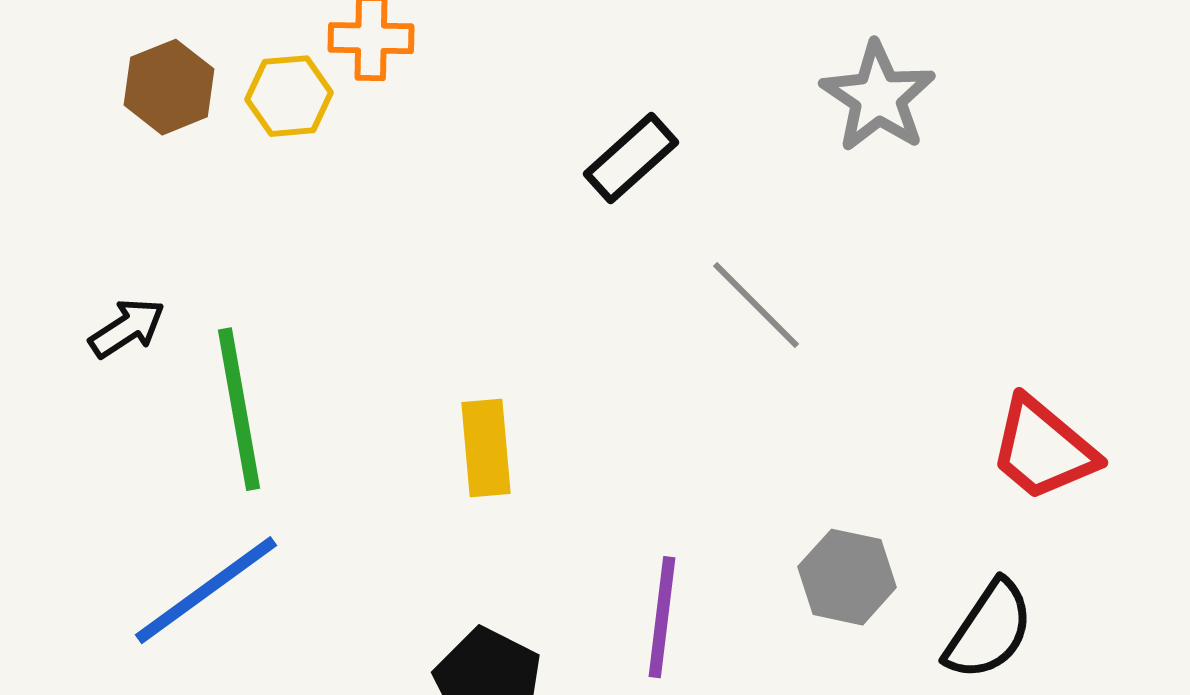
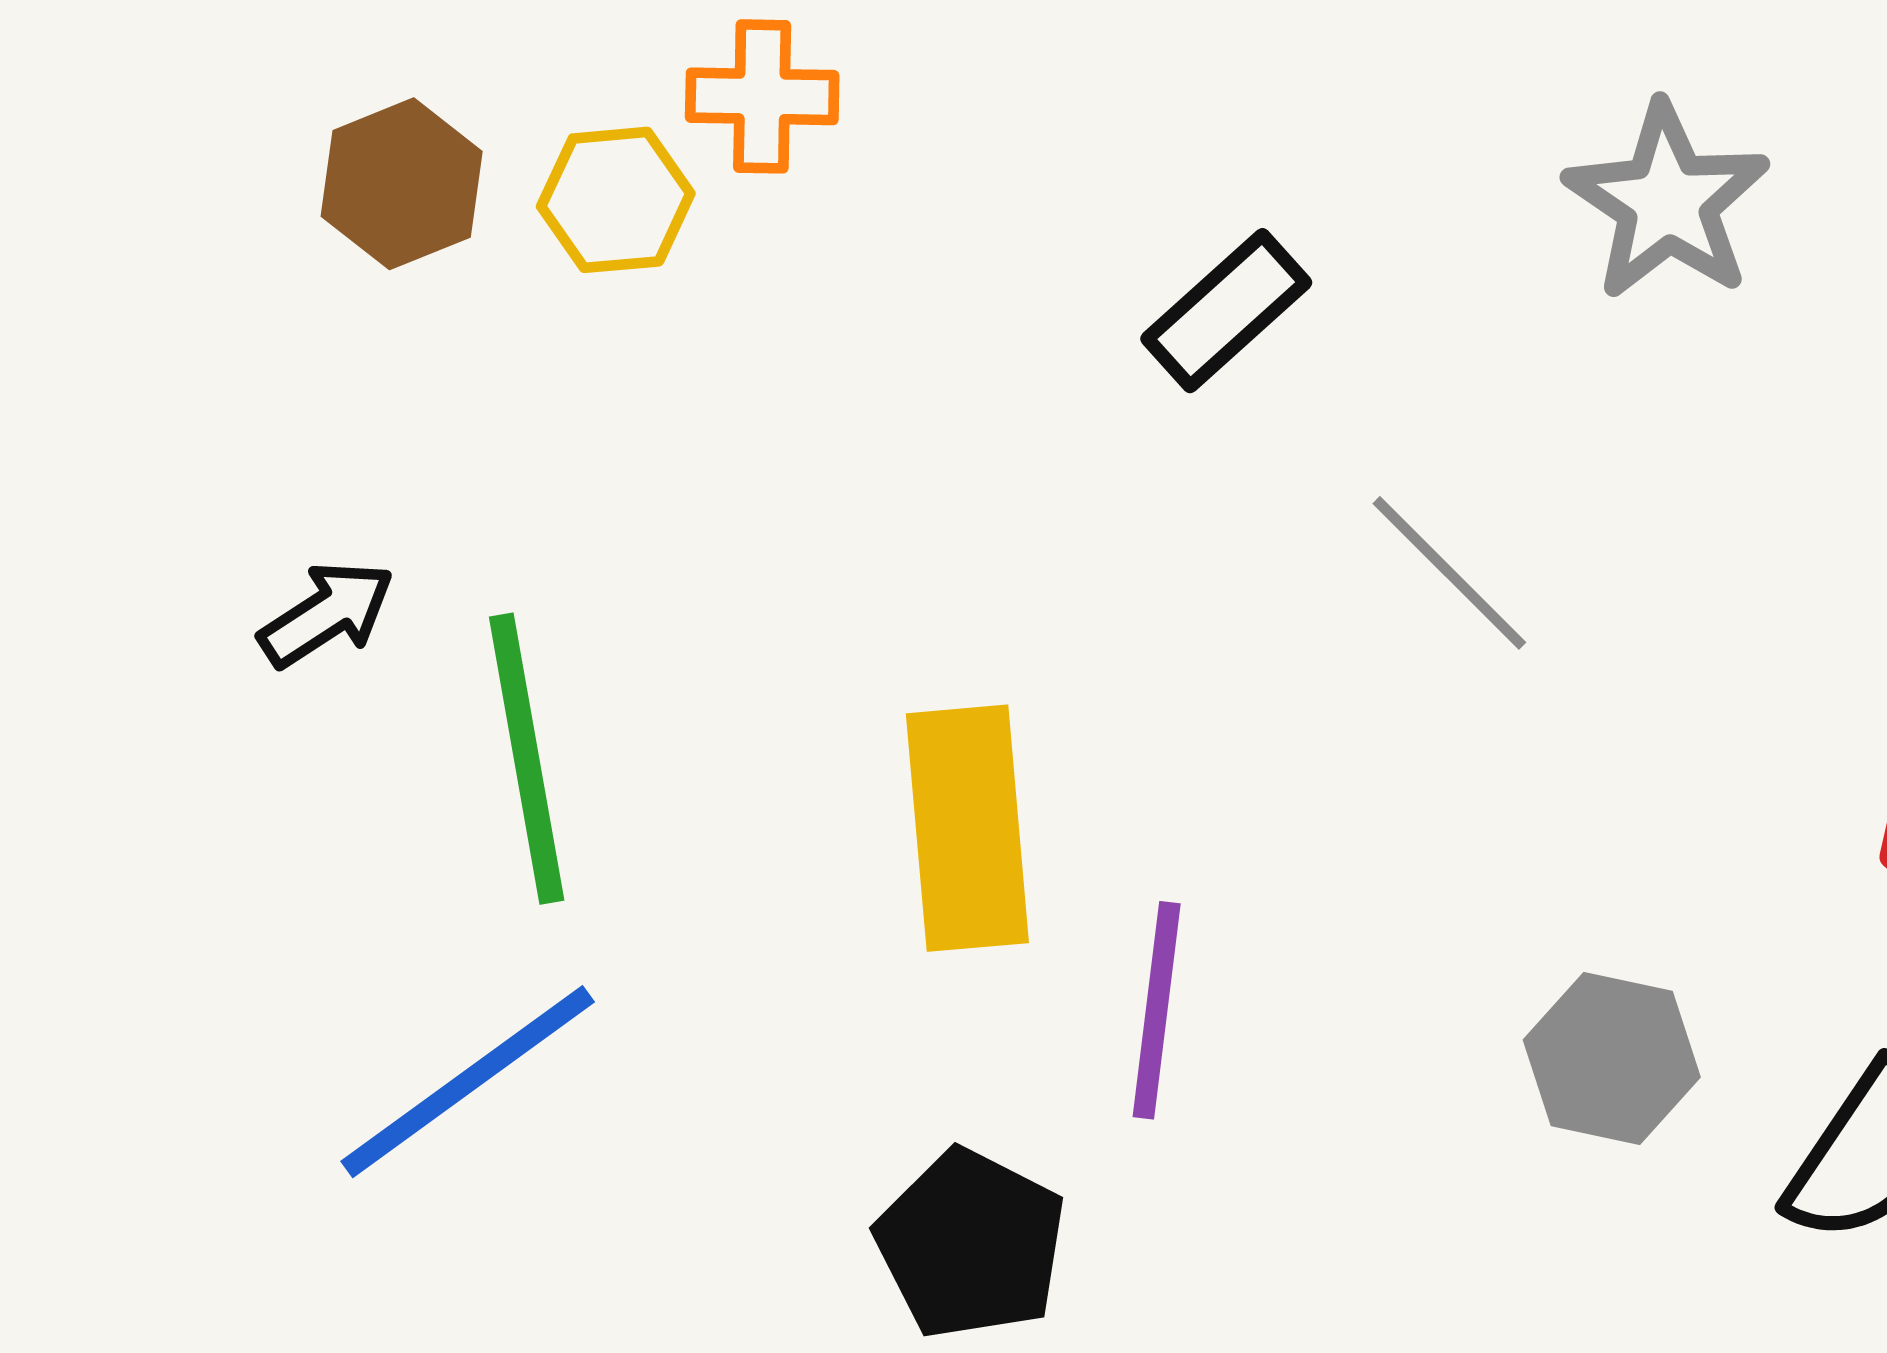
yellow rectangle: (486, 448) -> (967, 828), size x1.4
purple line: (662, 617) -> (1157, 1010), moved

